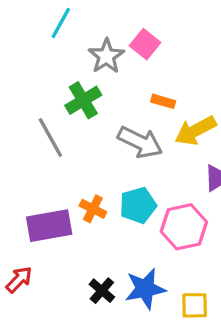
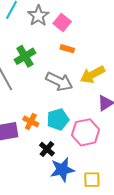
gray star: (106, 56) -> (38, 16), moved
orange rectangle: (163, 101) -> (67, 49), moved
black cross: (102, 291) -> (47, 149), moved

